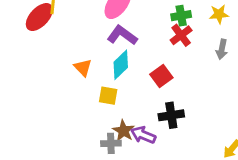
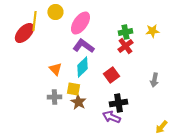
gray arrow: (222, 49) -> (154, 80), moved
brown star: (124, 131) -> (78, 102), moved
purple arrow: (143, 135) -> (111, 117), moved
gray cross: (111, 143) -> (54, 97), moved

